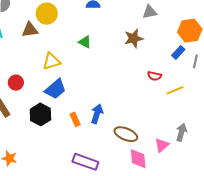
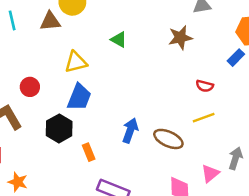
blue trapezoid: (55, 89) -> (79, 97), turned -30
yellow line: (175, 90) -> (204, 118), moved
orange rectangle: (75, 119) -> (89, 152), moved
brown ellipse: (126, 134) -> (168, 139), moved

